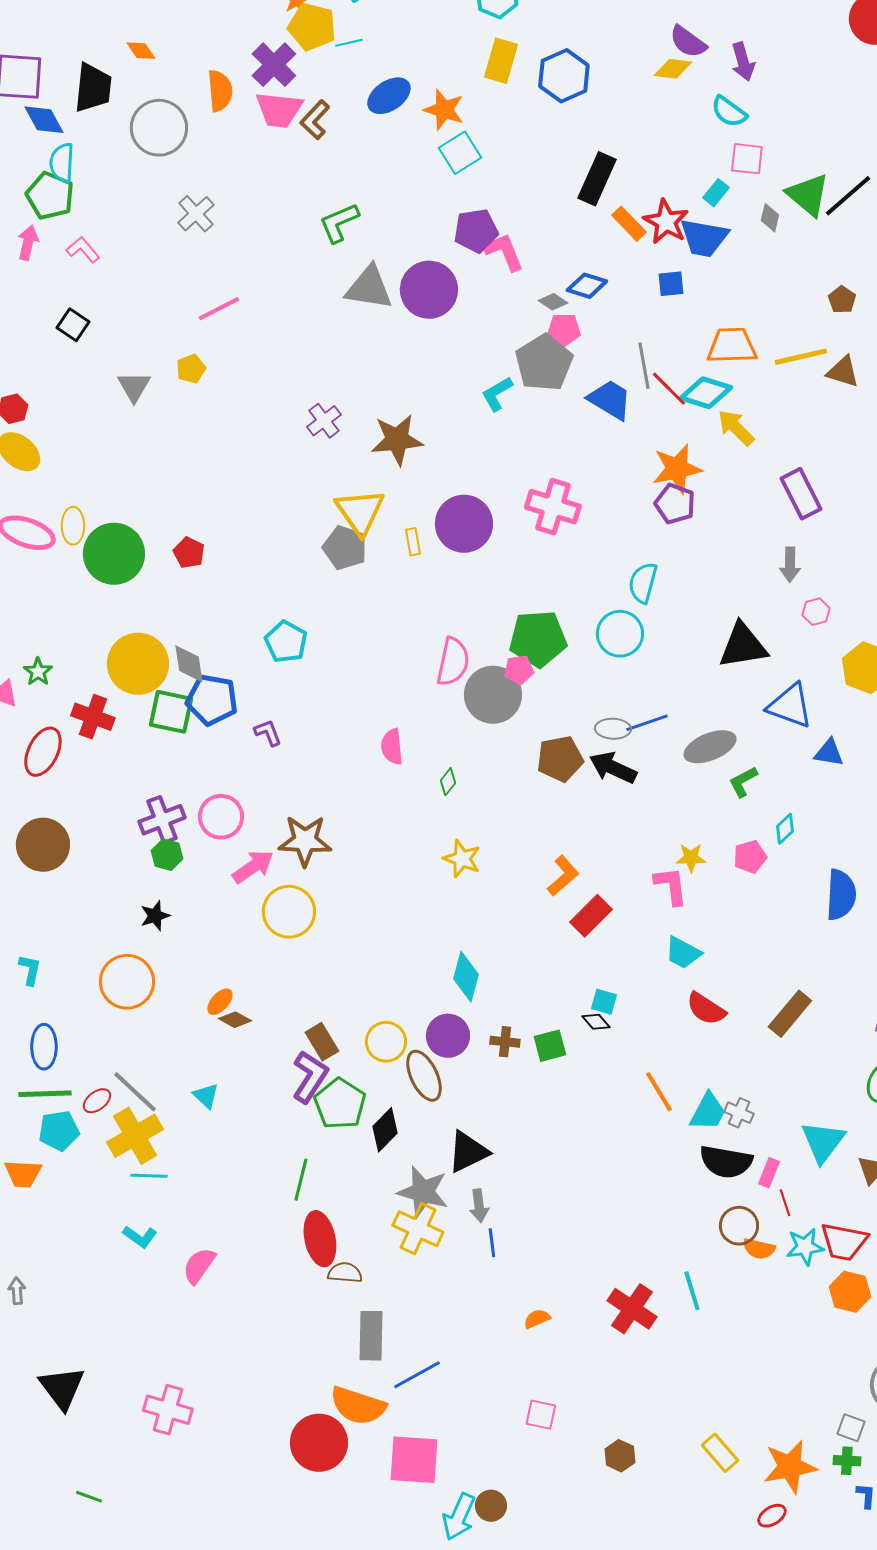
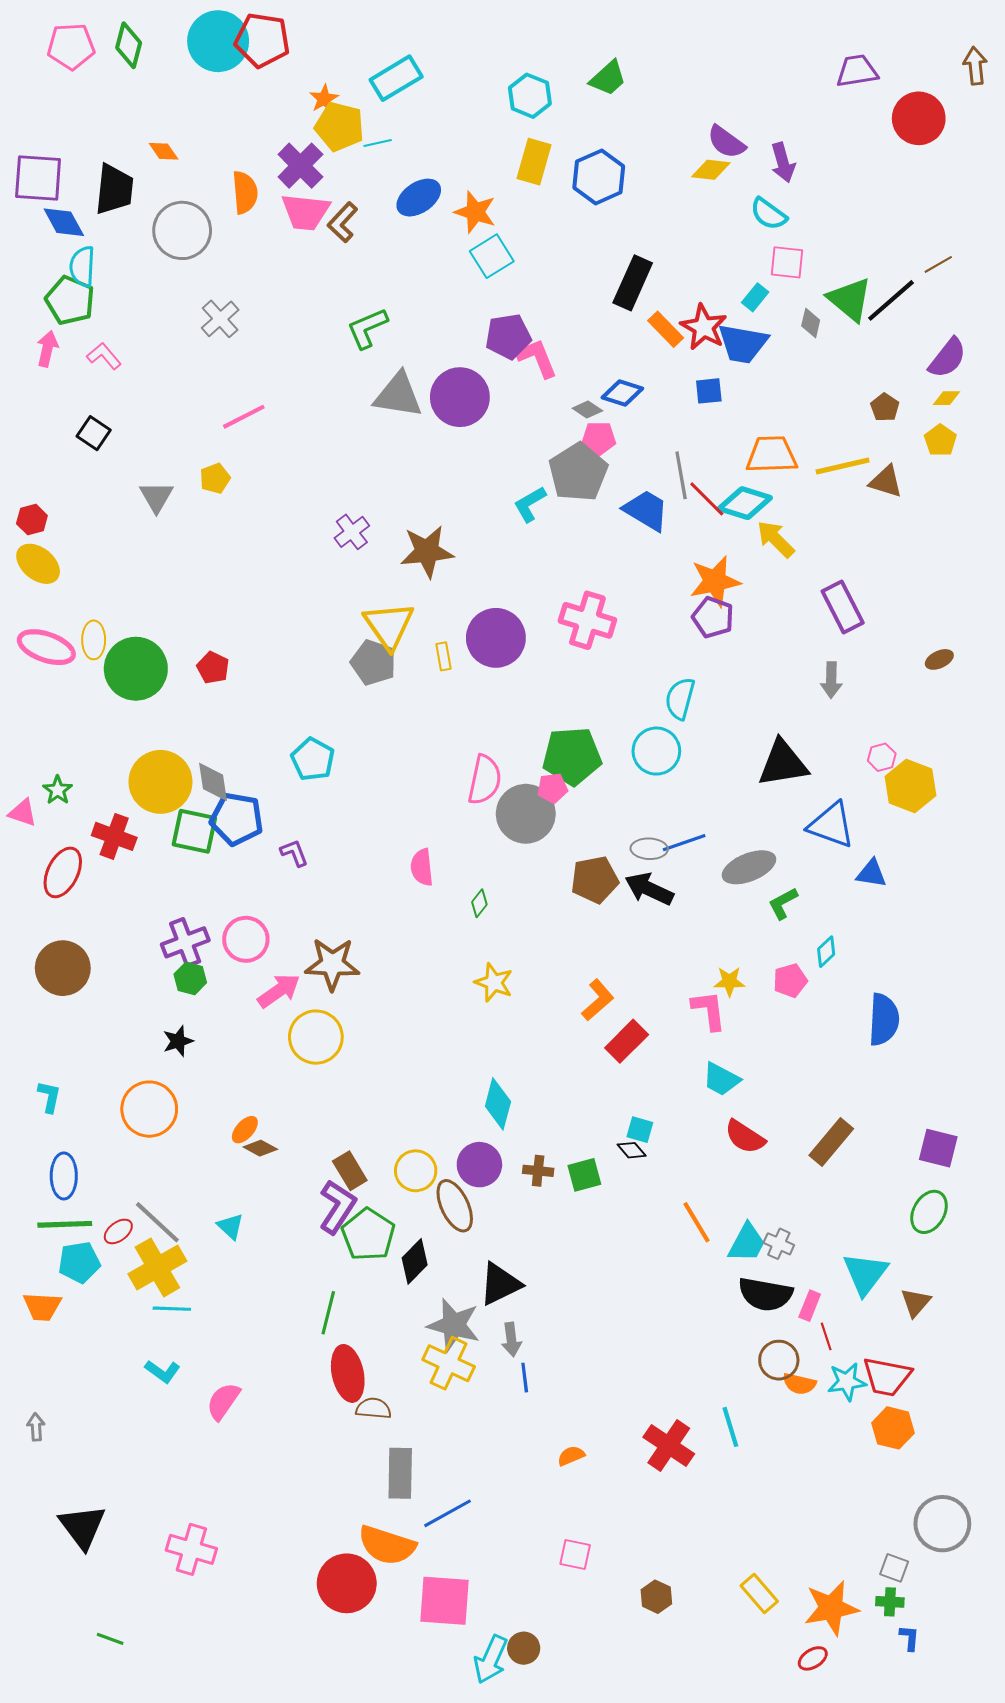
pink hexagon: (816, 612) -> (882, 757), moved

